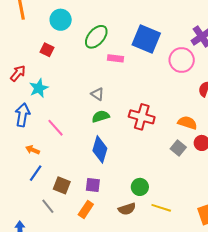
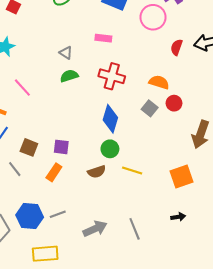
pink rectangle: (116, 58) -> (103, 38), moved
blue diamond: (100, 149) -> (110, 119), moved

